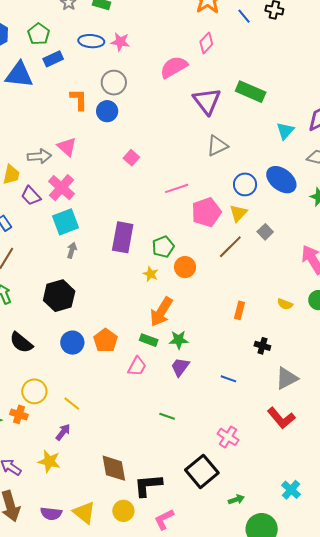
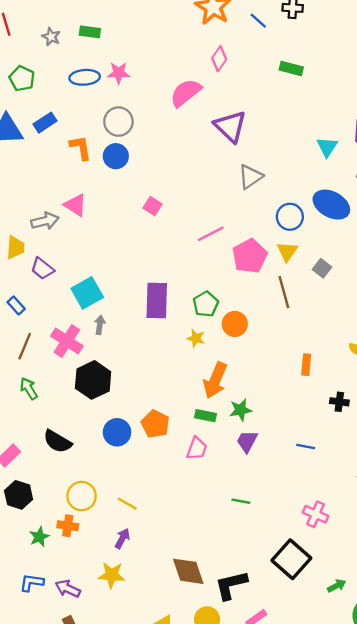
blue rectangle: (53, 59) -> (45, 123), moved
green rectangle: (251, 92) -> (291, 68), moved, size x0.7
pink cross: (61, 188) -> (67, 341), moved
brown line: (230, 247) -> (284, 292), turned -52

